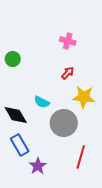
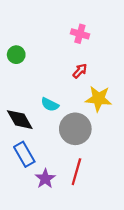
red line: (81, 157) -> (76, 172), moved

